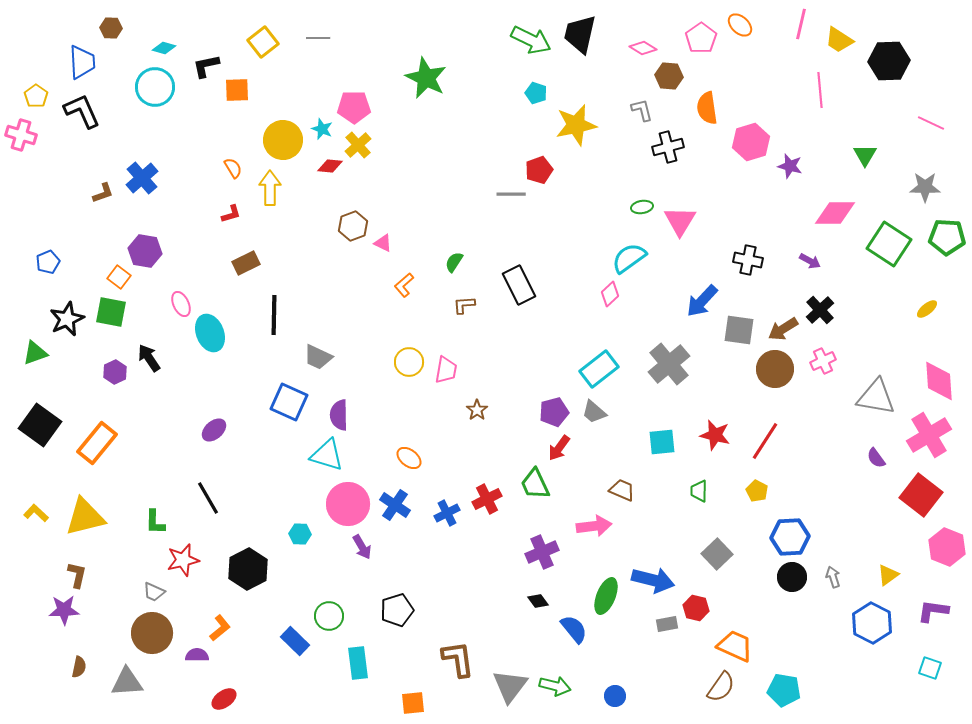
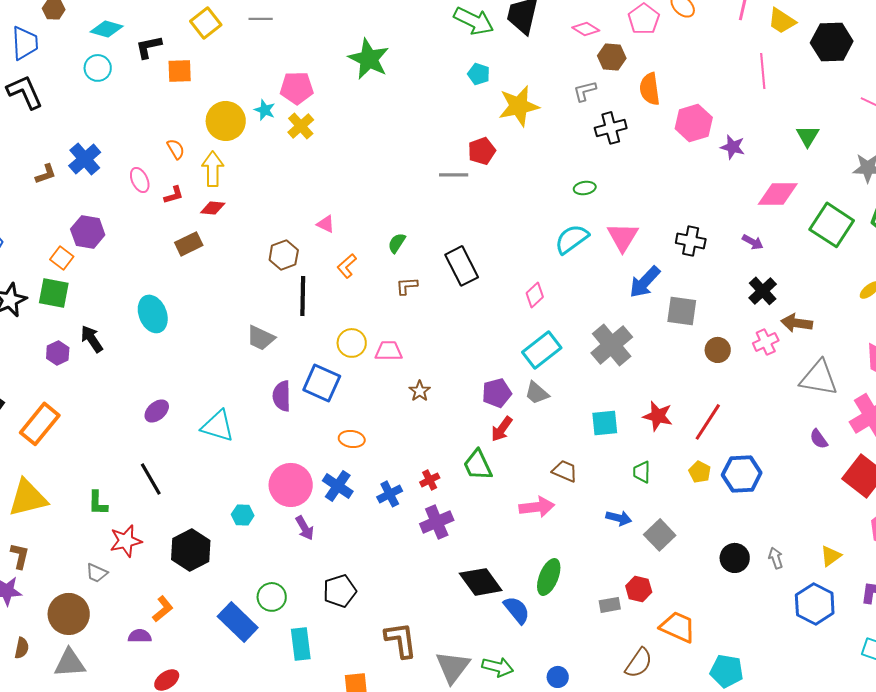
cyan diamond: (164, 48) -> (107, 29), size x1.4
cyan circle: (155, 87) -> (98, 68), size x0.7
gray L-shape: (642, 110) -> (585, 91), turned -90
red diamond: (330, 166) -> (213, 208), moved
pink triangle: (680, 221) -> (623, 237), moved
brown hexagon: (353, 226) -> (284, 255), moved
pink diamond: (610, 294) -> (535, 295), moved
pink ellipse: (181, 304) -> (140, 180), moved
black line: (274, 315) -> (303, 296), moved
brown arrow: (783, 329) -> (797, 323), moved, turned 40
brown circle: (775, 369) -> (718, 350), size x0.7
pink trapezoid: (446, 370) -> (389, 351), turned -100
blue square: (289, 402) -> (322, 383), moved
cyan triangle: (327, 455) -> (218, 426), moved
orange ellipse: (409, 458) -> (352, 439), turned -30
red cross: (487, 499) -> (430, 480), size x0.7
blue hexagon: (790, 537) -> (742, 474), moved
purple cross: (542, 552) -> (437, 522), moved
blue arrow: (653, 580) -> (619, 518), moved, size x0.6
black diamond: (538, 601) -> (481, 582), size x2.0
brown circle: (152, 633) -> (69, 614), moved
blue rectangle: (295, 641) -> (238, 622), size x1.4
brown semicircle: (721, 687) -> (639, 663), moved

